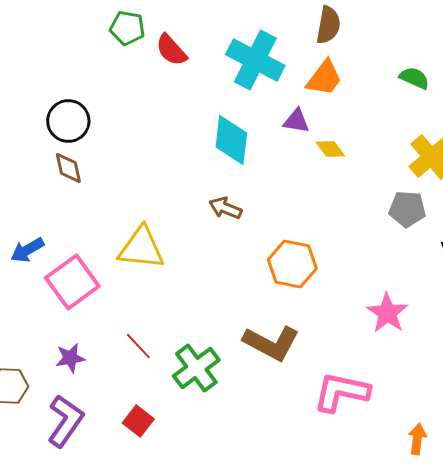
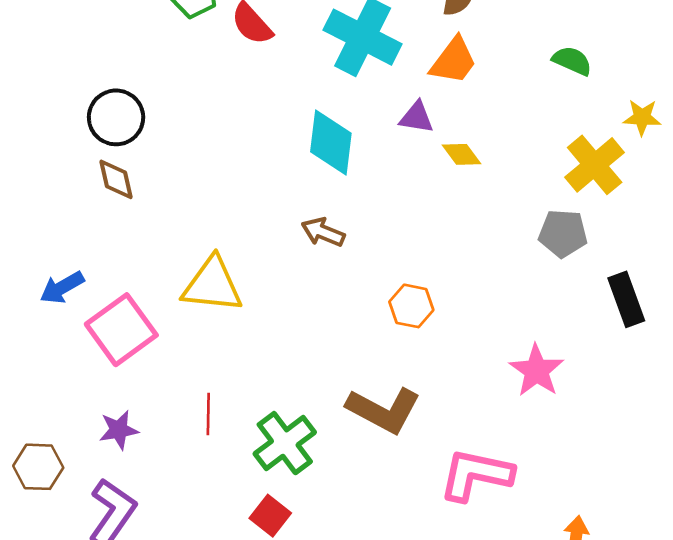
orange hexagon: (292, 264) -> (411, 306), size x0.7
red line: (138, 346) -> (208, 414), turned 44
red square: (138, 421) -> (270, 516), moved

